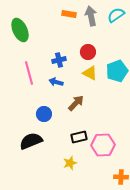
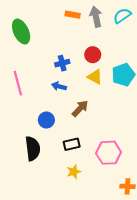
pink line: (29, 73) -> (18, 83), moved
black rectangle: (79, 137) -> (72, 144), moved
black semicircle: (31, 141) -> (33, 148), turned 105

